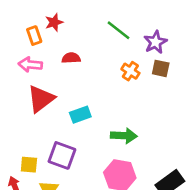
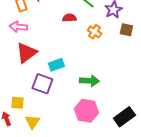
red semicircle: (71, 58) -> (69, 18), moved
brown square: (161, 68) -> (126, 30), moved
purple square: (62, 155) -> (42, 84), moved

